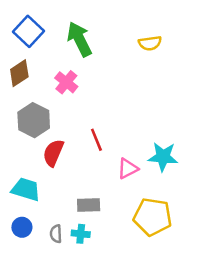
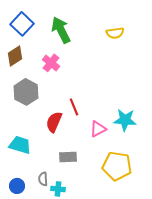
red semicircle: (53, 153) -> (54, 122), moved
blue circle: (22, 227) -> (17, 186), moved
cyan cross: (81, 234) -> (58, 189), moved

